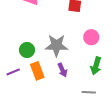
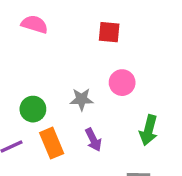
pink circle: (91, 37) -> (122, 83), moved
gray star: (56, 45) -> (82, 99), size x0.6

